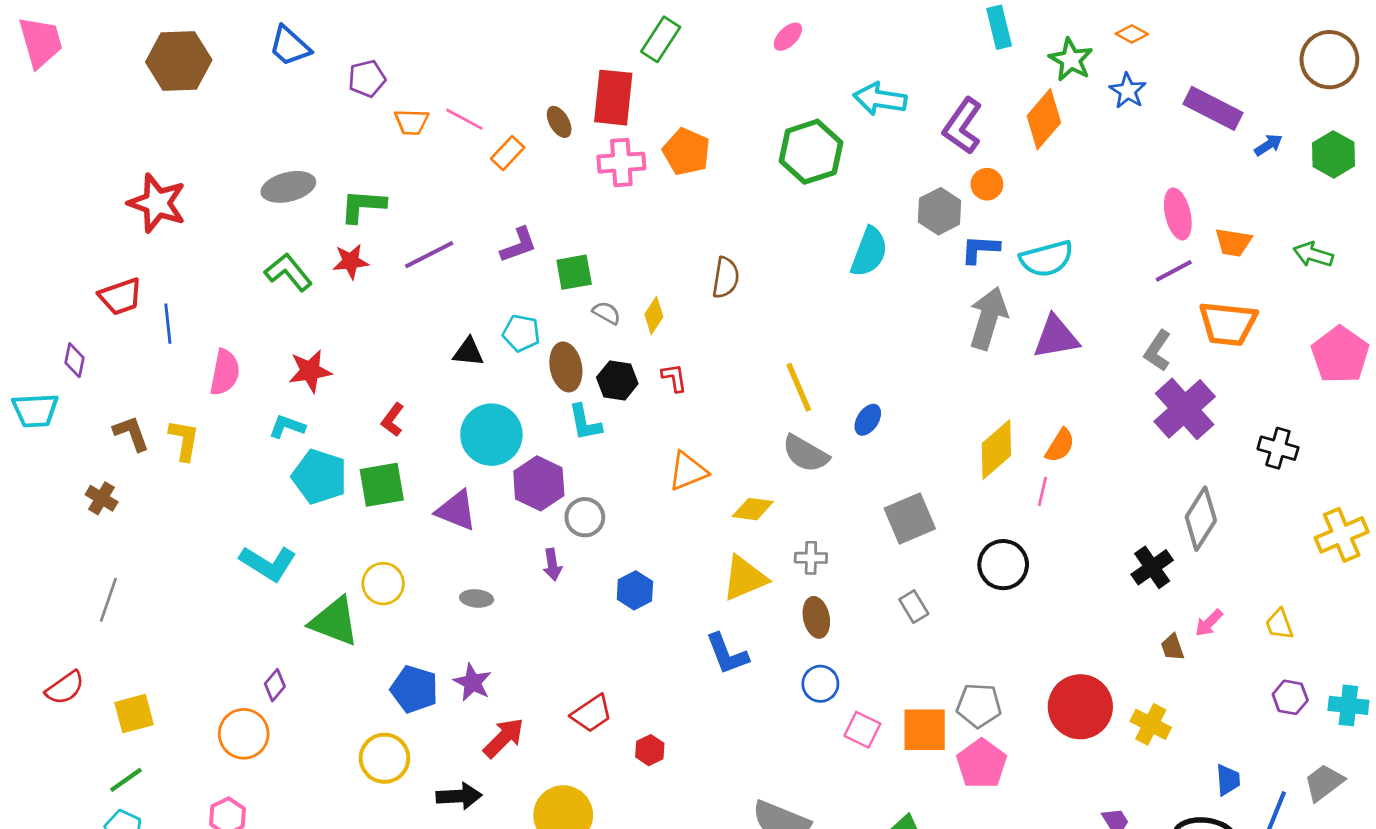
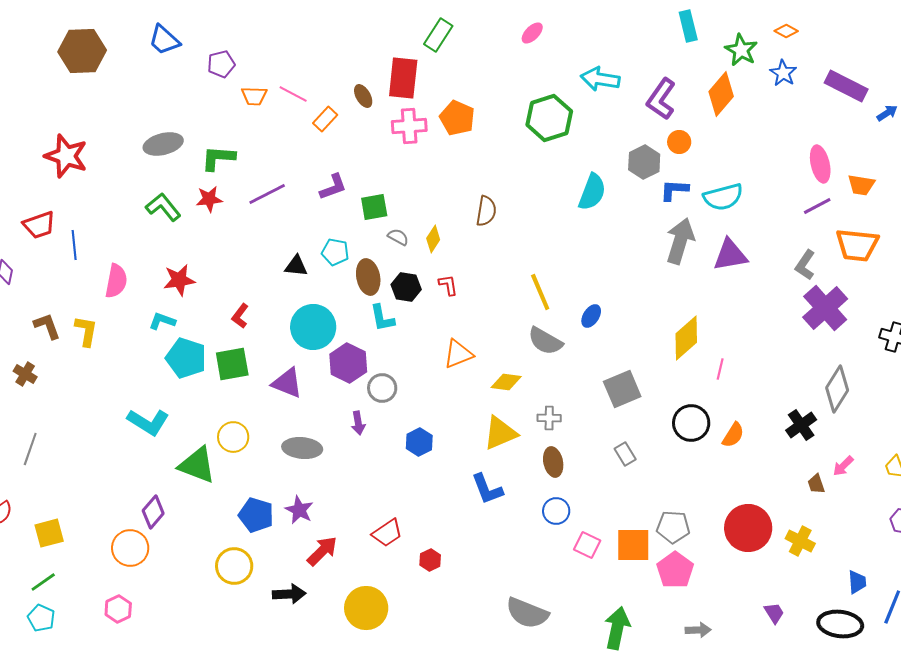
orange semicircle: (1060, 445) -> (733, 435), moved
gray ellipse: (477, 598) -> (302, 448), size x1.6
purple diamond: (275, 685) -> (153, 512), size x1.4

